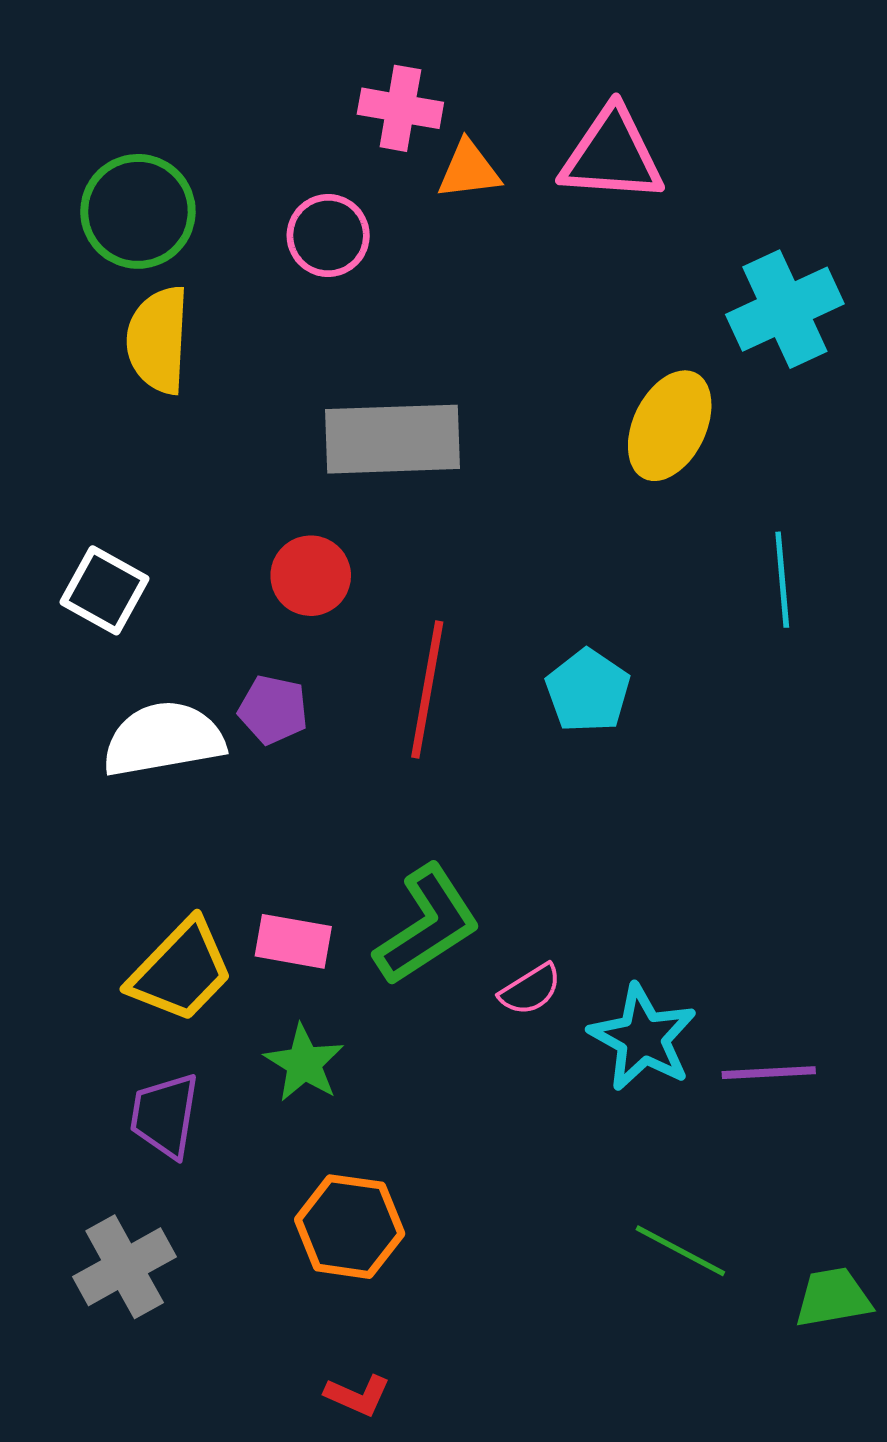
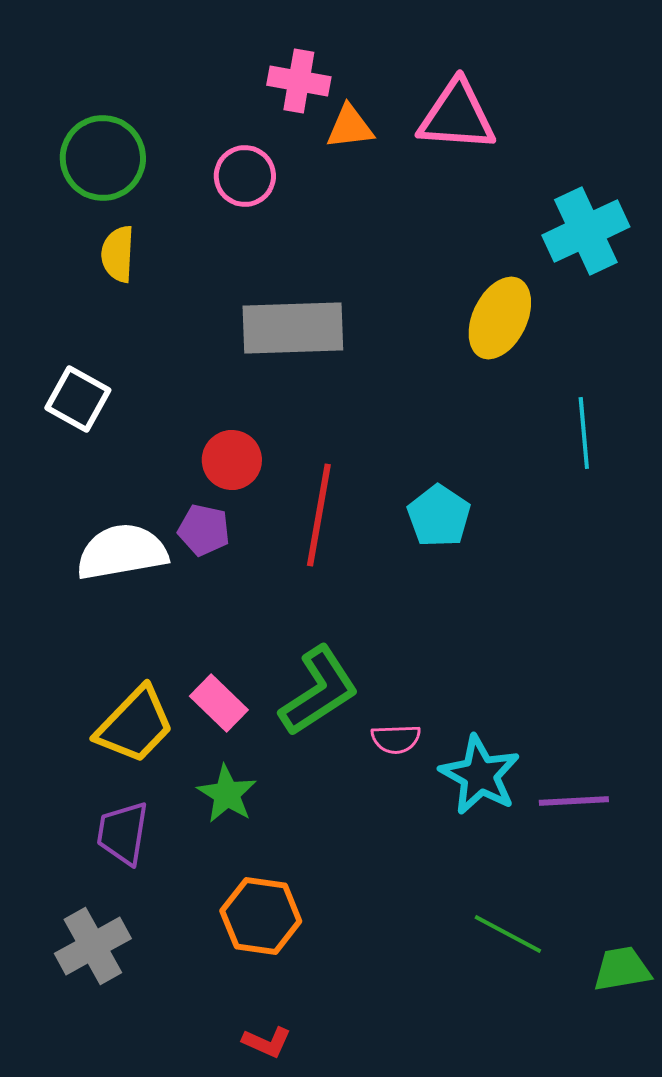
yellow semicircle: (158, 340) -> (118, 254), size x0.7
red circle: (311, 576) -> (232, 460), moved
white square: (104, 590) -> (78, 399), moved
pink rectangle: (293, 941) -> (219, 703), turned 34
pink semicircle: (530, 990) -> (396, 739), turned 30

